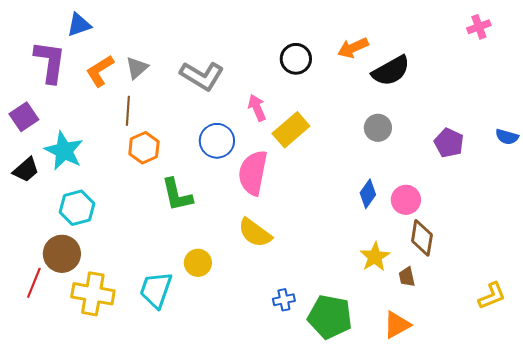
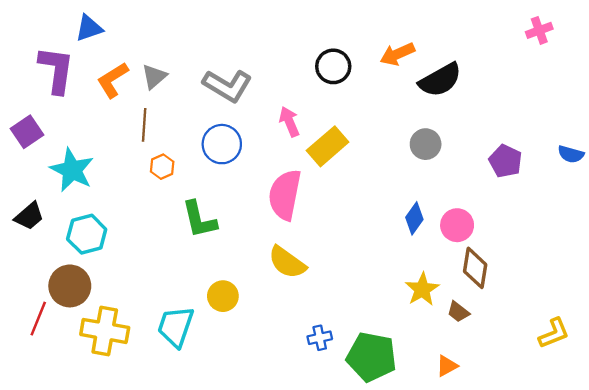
blue circle: (217, 141) -> (222, 144), moved
orange hexagon: (144, 148) -> (162, 167), size x0.7
black trapezoid: (26, 170) -> (29, 216), moved
brown trapezoid: (407, 277) -> (458, 312), turned -40
orange triangle: (397, 325) -> (447, 366), size x0.7

